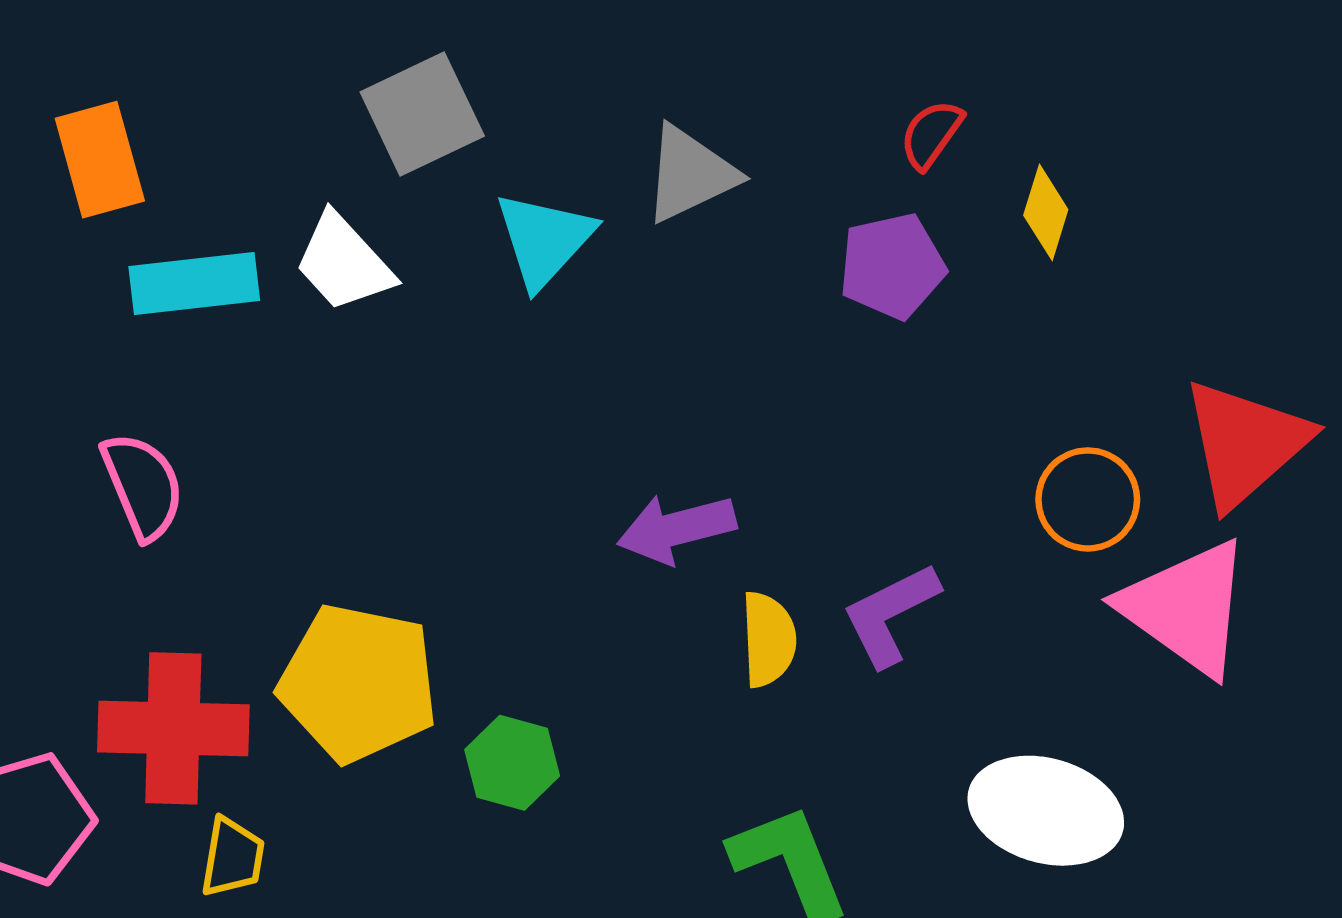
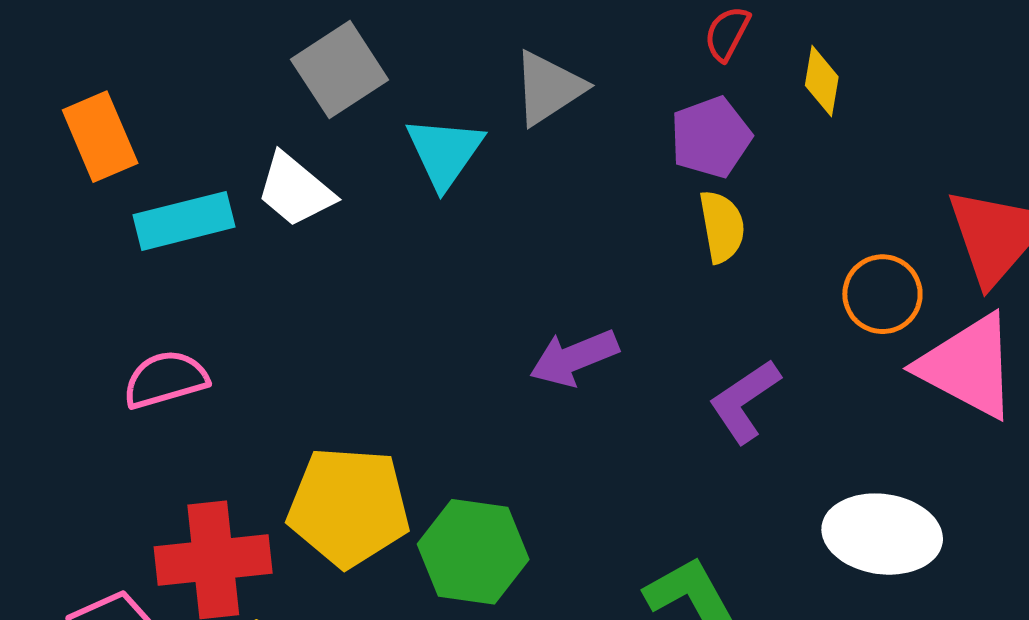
pink semicircle: (143, 486) -> (166, 379), turned -76
yellow semicircle: (768, 639) -> (722, 227), moved
green hexagon: (512, 763) -> (473, 552), size x1.5

